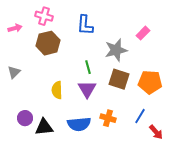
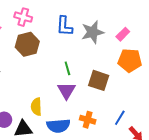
gray star: (116, 50) -> (93, 32), moved
orange pentagon: (150, 82) -> (130, 60), moved
yellow semicircle: (57, 90) -> (36, 107), moved

